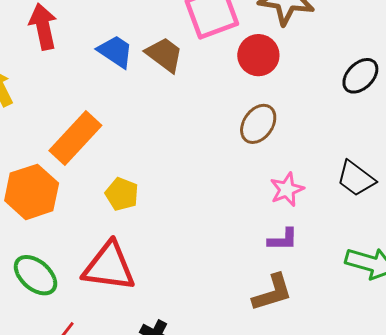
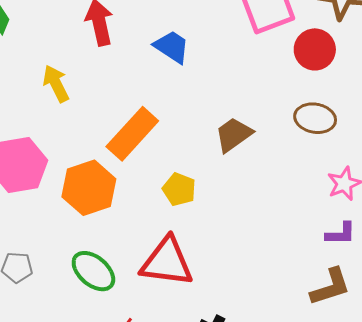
brown trapezoid: (164, 55) -> (234, 135), moved, turned -72
brown ellipse: (258, 124) -> (315, 118), turned 66

